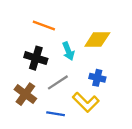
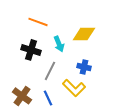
gray line: (58, 82) -> (50, 71), turned -30
brown cross: (25, 94) -> (22, 96), moved
blue line: (56, 114) -> (48, 98), turned 56

